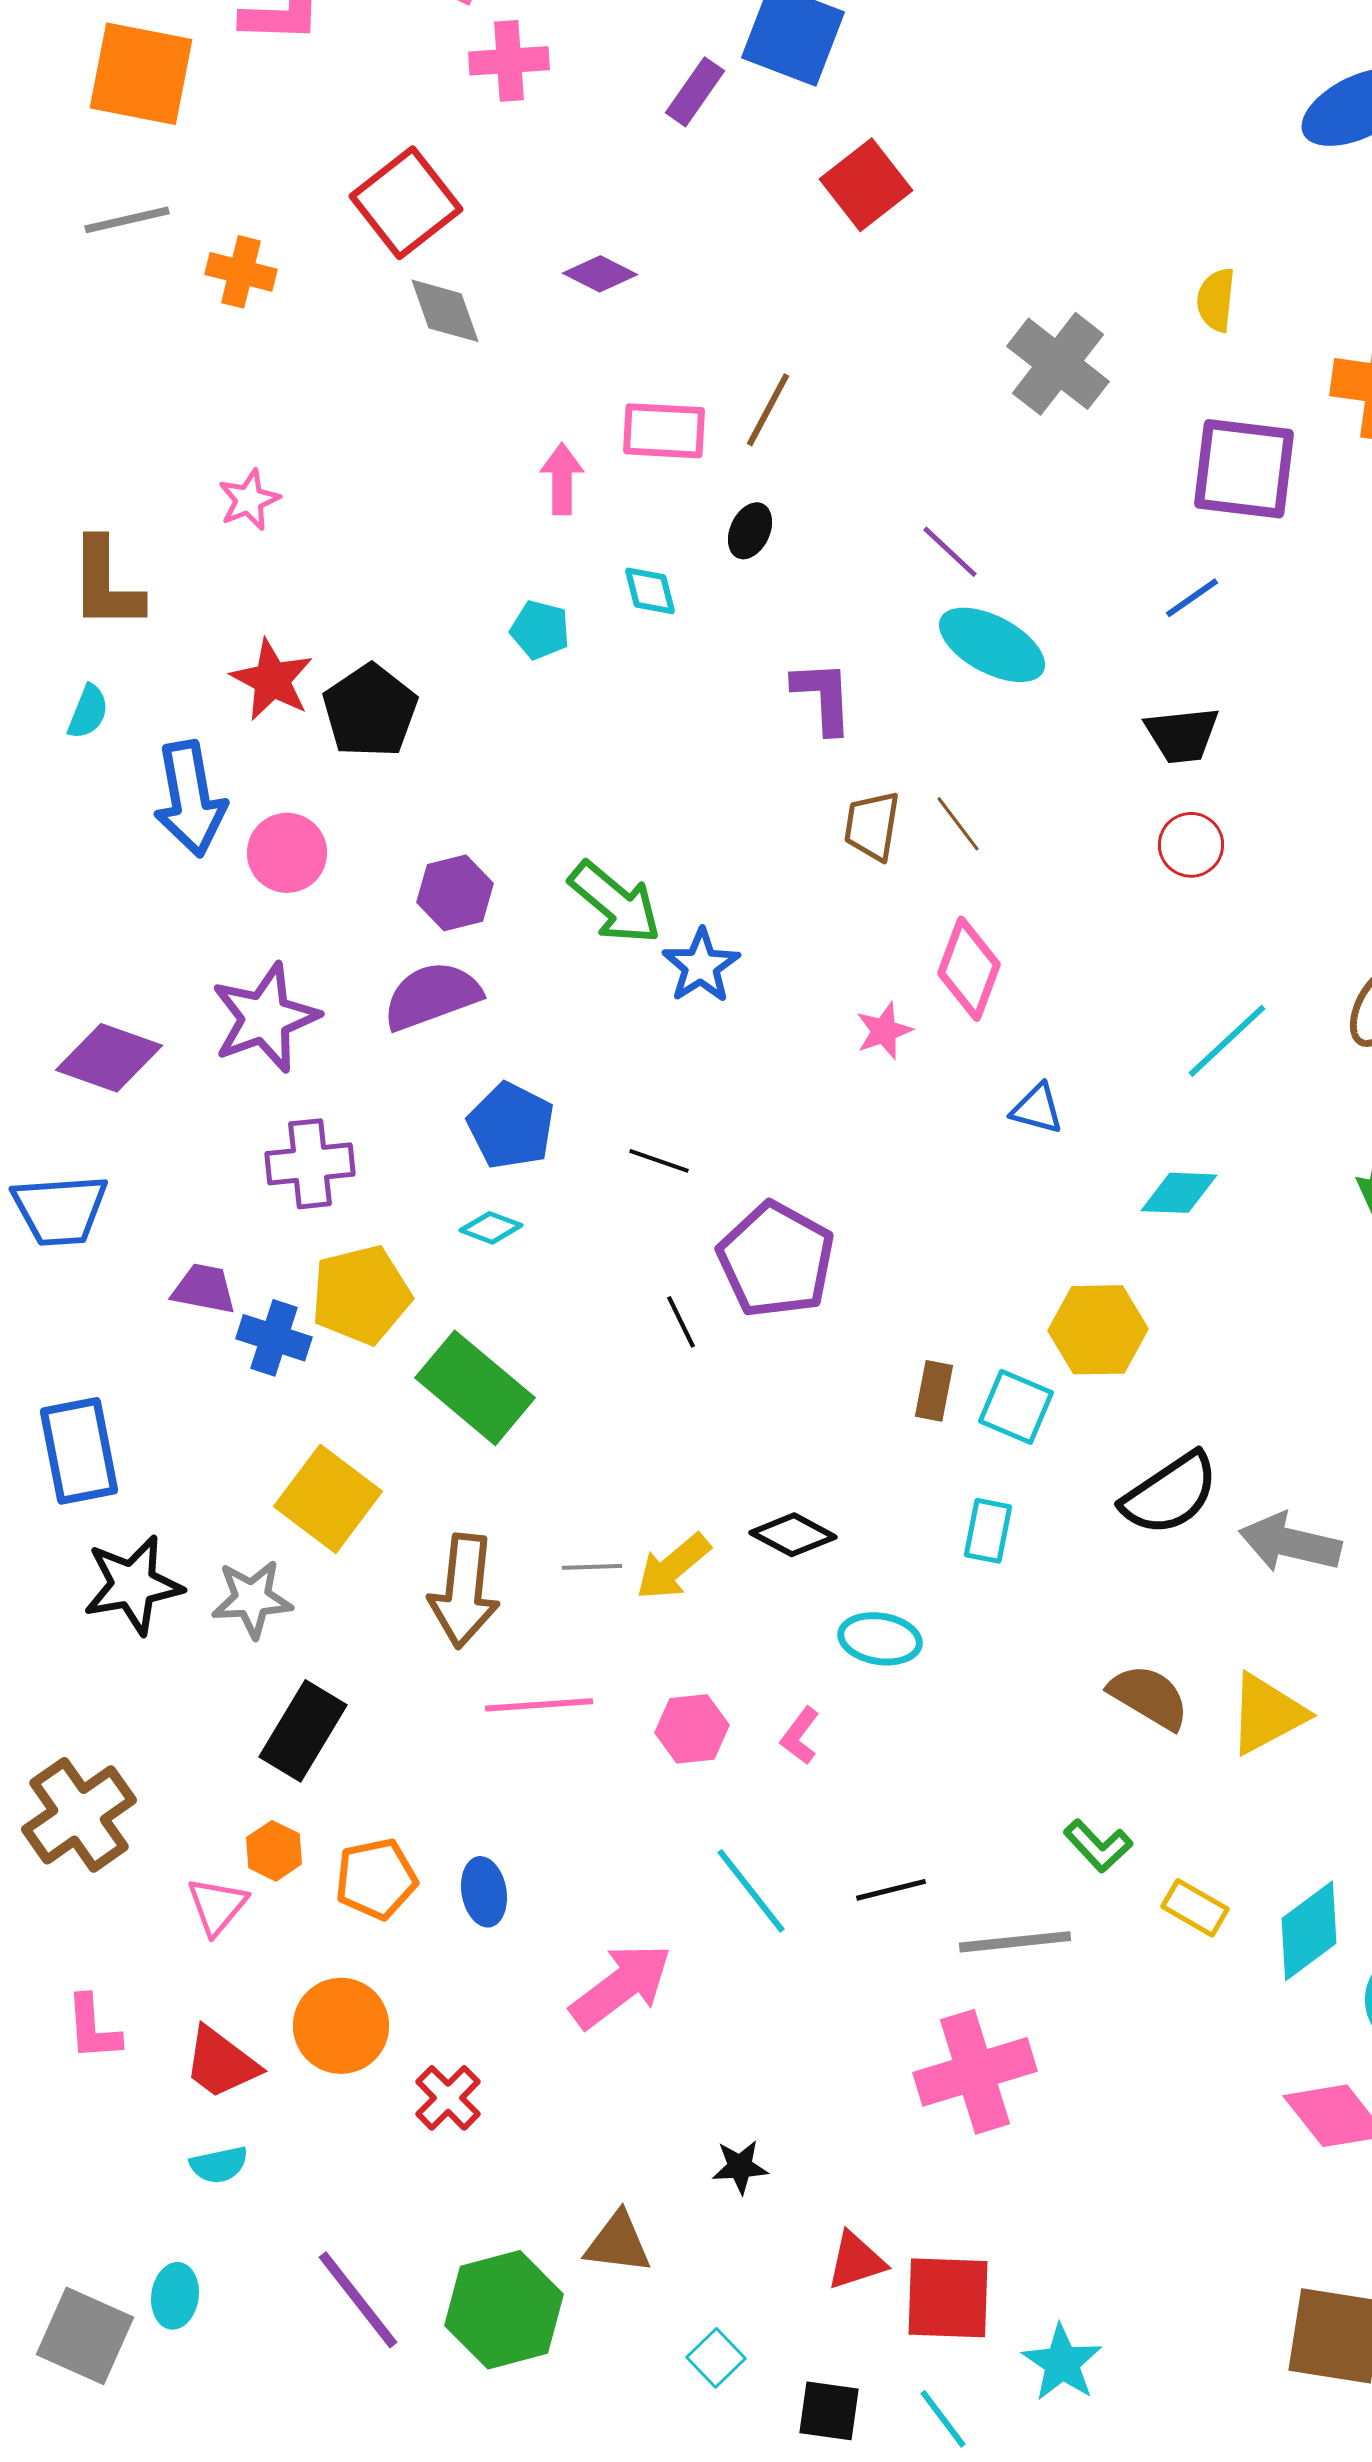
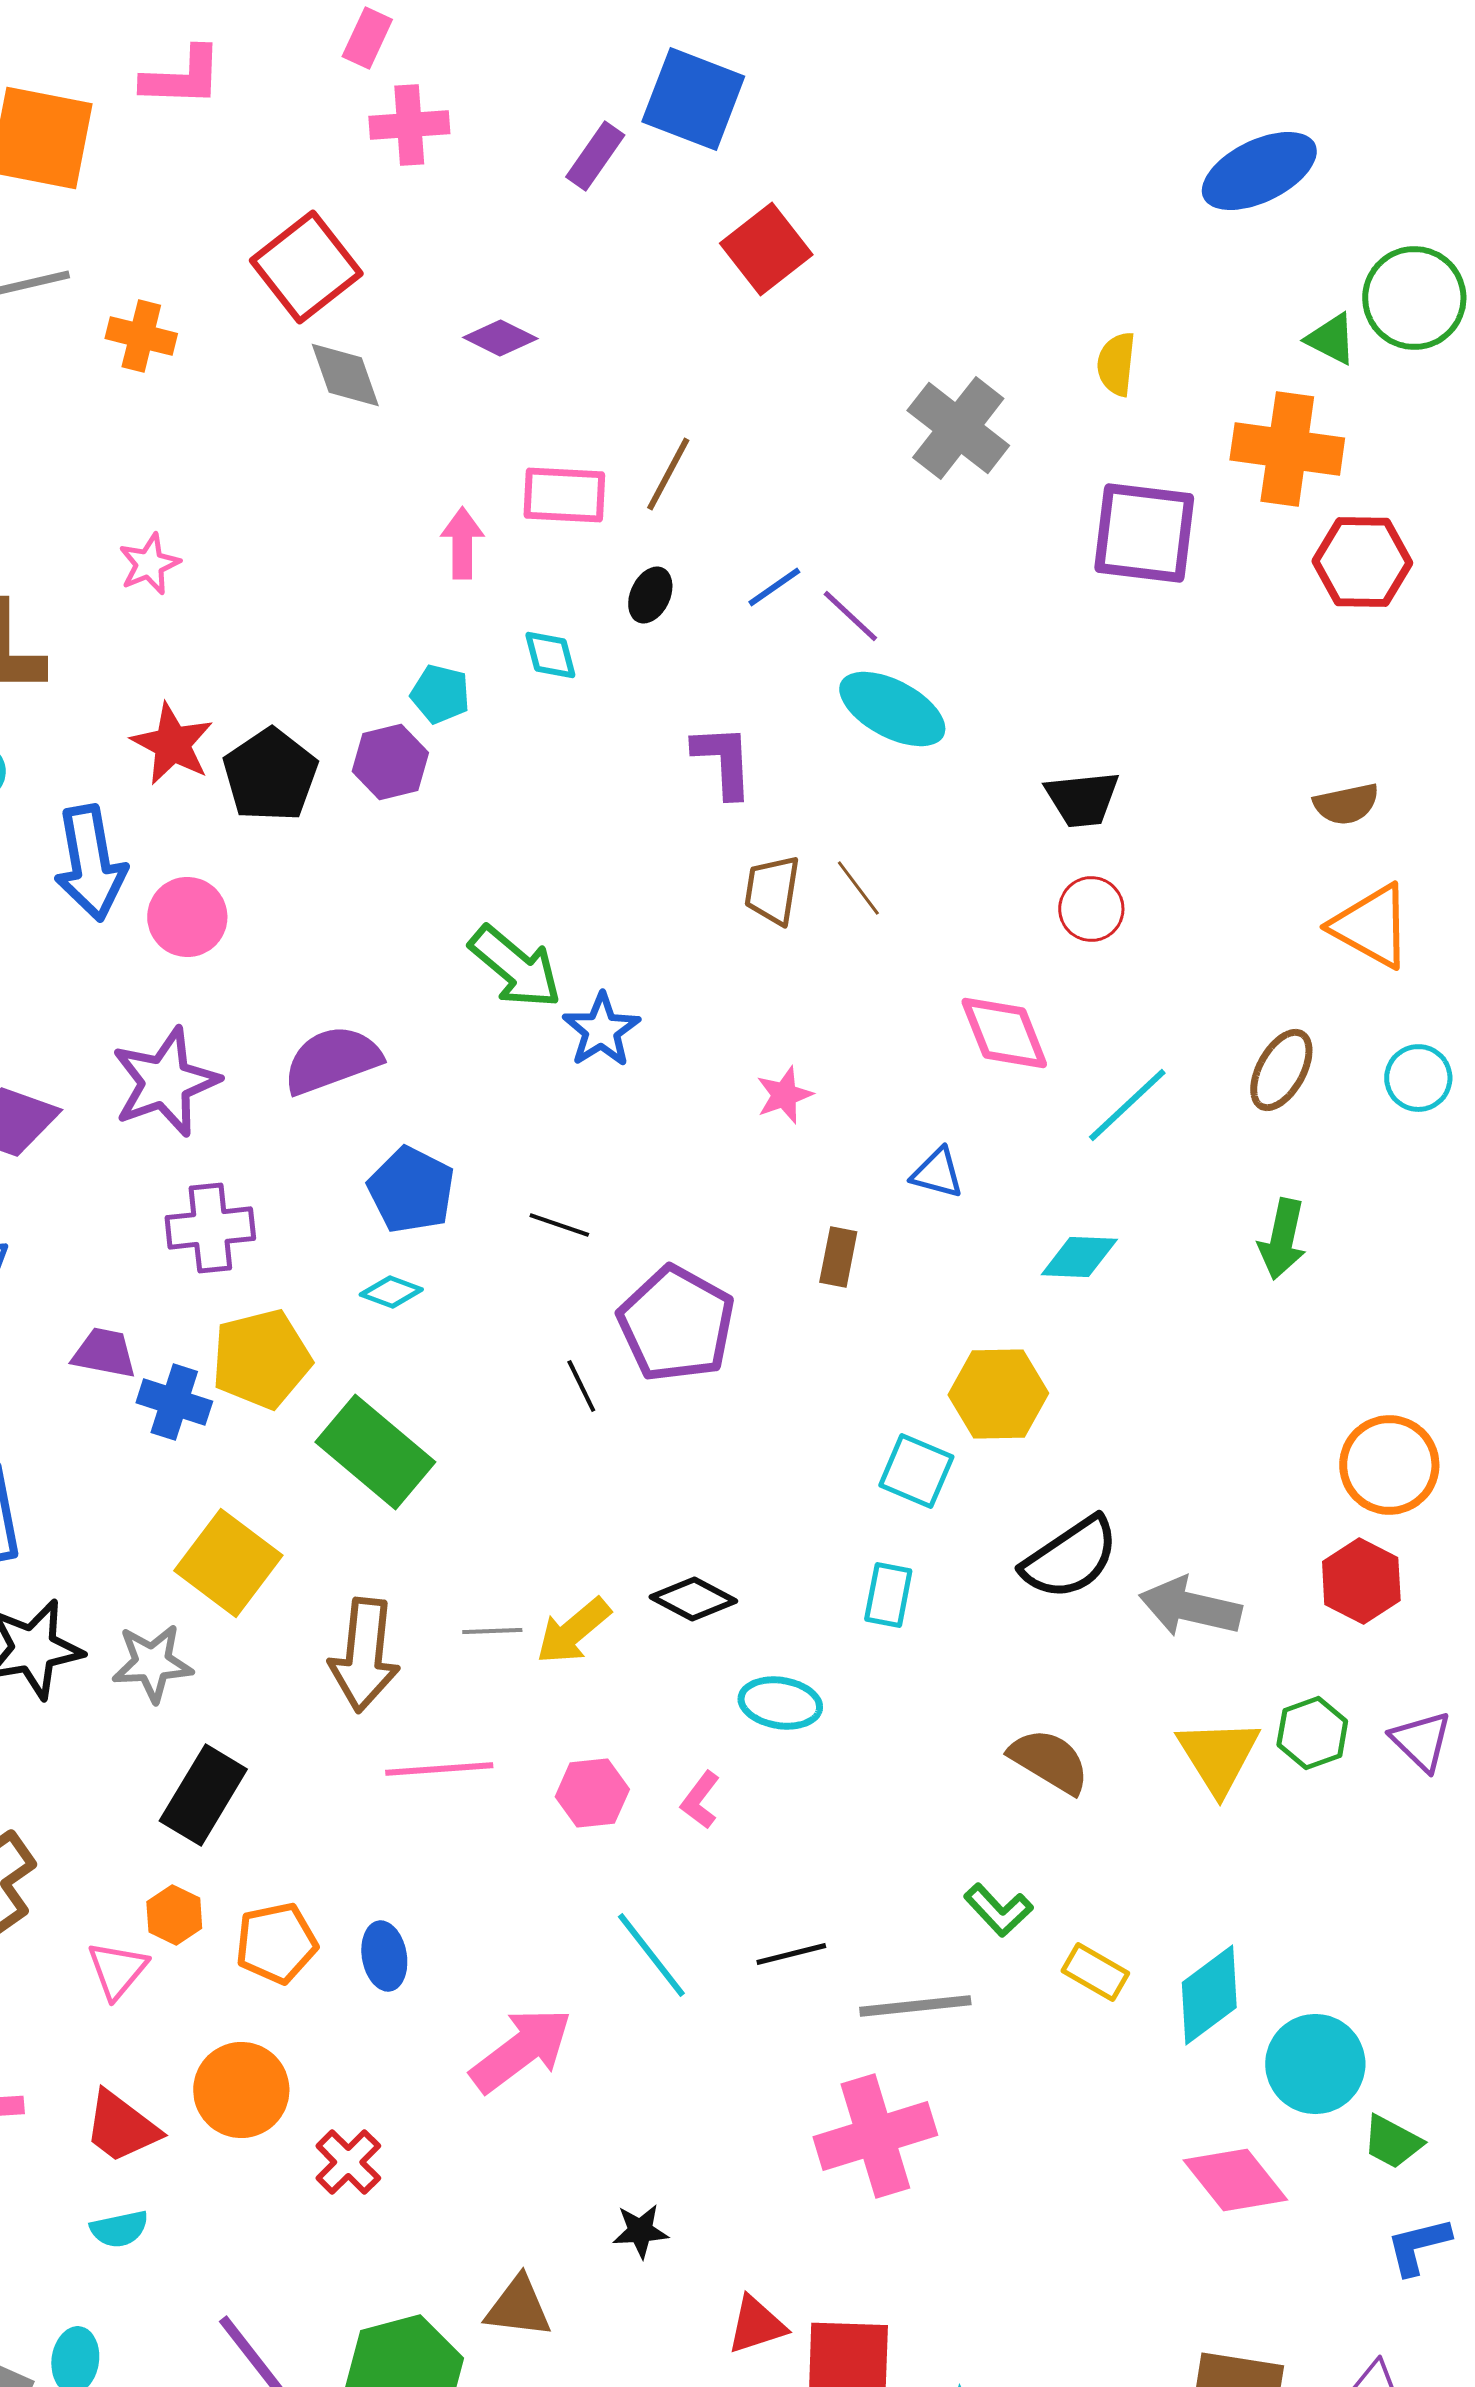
blue line: (1192, 598) -> (774, 587), moved
purple hexagon: (455, 893) -> (390, 762), moved
pink diamond: (969, 969) -> (1004, 1033), moved, turned -42
brown rectangle: (934, 1391) -> (838, 1257), moved
yellow triangle: (1267, 1714) -> (1218, 1756), moved, turned -34

